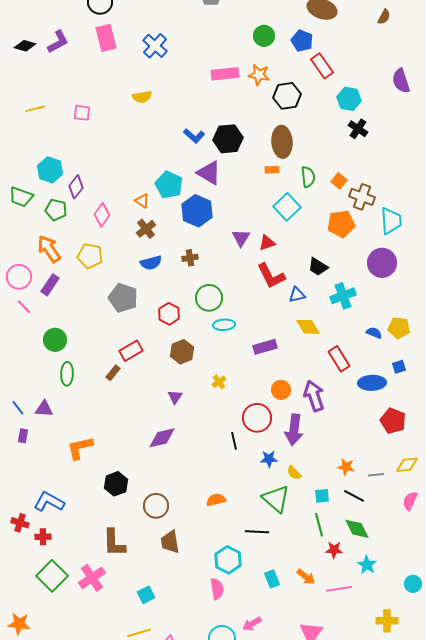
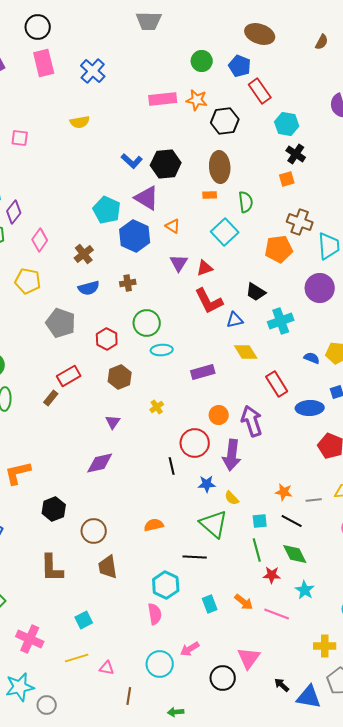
orange square: (339, 181) -> (287, 179), moved, turned 35
orange triangle: (142, 201) -> (173, 226), moved
pink cross: (92, 578) -> (30, 639), moved, turned -32
pink line: (339, 589) -> (277, 614), turned 30

